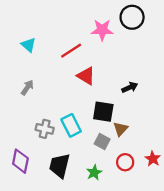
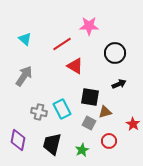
black circle: (132, 17) -> (115, 53), moved
gray arrow: (27, 87) -> (24, 76), size x1.5
black arrow: (130, 87) -> (119, 84), moved
brown triangle: (121, 129) -> (105, 112), turned 32
red star: (153, 159) -> (133, 124), moved

